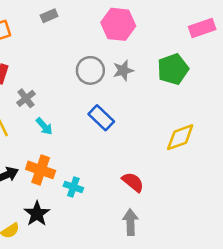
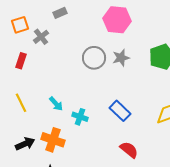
gray cross: (26, 98) -> (41, 37), moved
blue rectangle: (101, 118) -> (120, 111), moved
cyan cross: (73, 187) -> (80, 117), moved

